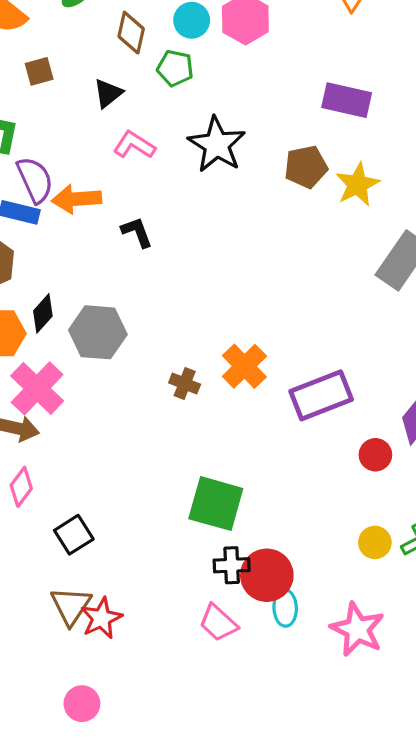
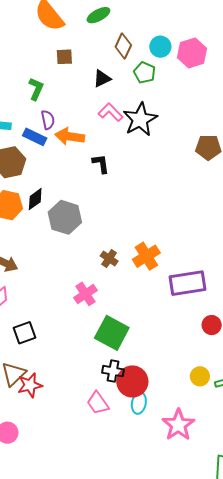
black star: (217, 145) -> (140, 119), moved
purple semicircle: (35, 180) -> (48, 120), size x0.7
pink cross: (37, 388) -> (86, 294), moved, size x0.7

